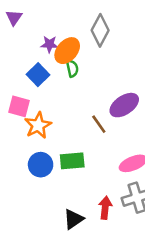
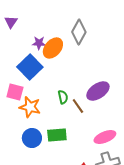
green semicircle: (72, 68) -> (63, 97), moved
blue square: (38, 75) -> (30, 67), size x1.4
orange star: (38, 125) -> (30, 107), turned -30

